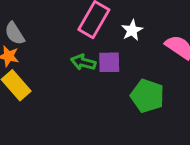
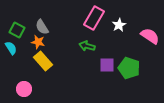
purple square: (109, 62) -> (107, 65), moved

